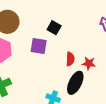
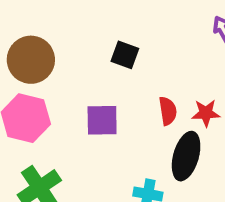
purple square: (39, 46) -> (102, 120), moved

